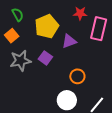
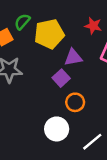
green semicircle: (18, 15) -> (22, 22), moved, turned -120
purple square: (45, 58) -> (61, 78), moved

